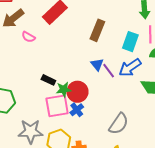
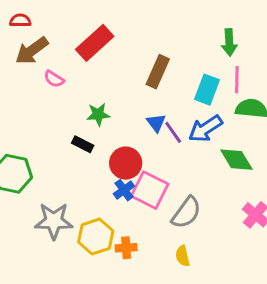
green star: (64, 89) -> (98, 114), moved
pink square: (57, 106) -> (150, 190), moved, turned 35

